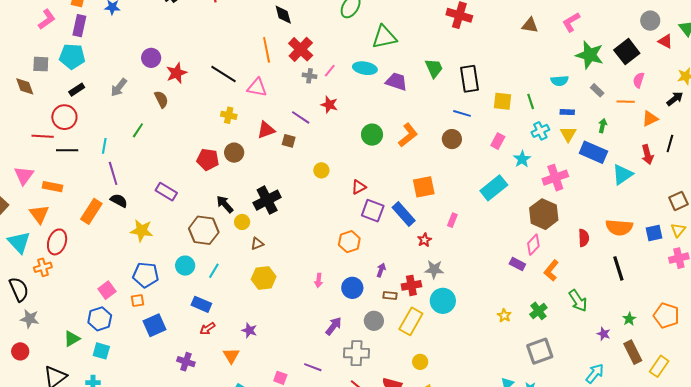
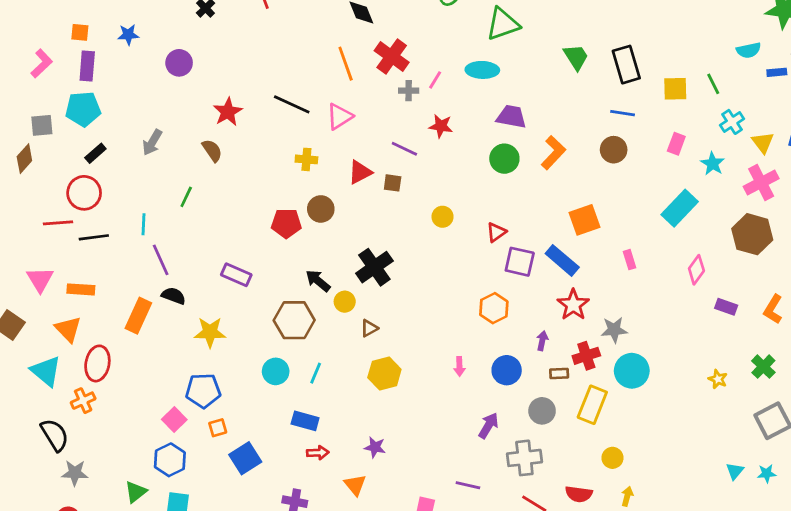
purple circle: (151, 58) -> (179, 63), moved
purple trapezoid: (396, 82) -> (511, 117), moved
brown diamond: (25, 86) -> (24, 159), turned 70
pink triangle: (257, 87) -> (340, 116), turned -35
blue rectangle: (567, 112) -> (777, 72), moved
yellow triangle: (568, 134) -> (763, 142), moved
pink rectangle: (452, 220) -> (630, 260), turned -32
red star: (424, 240) -> (573, 305), moved, size x1.6
pink diamond: (533, 245) -> (696, 270), moved
blue pentagon: (146, 275) -> (203, 391), moved
red arrow: (207, 329) -> (318, 453), turned -140

